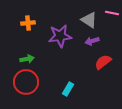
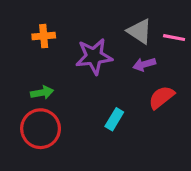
pink line: (112, 13) -> (174, 38), moved
cyan rectangle: (68, 89) -> (114, 119), moved

